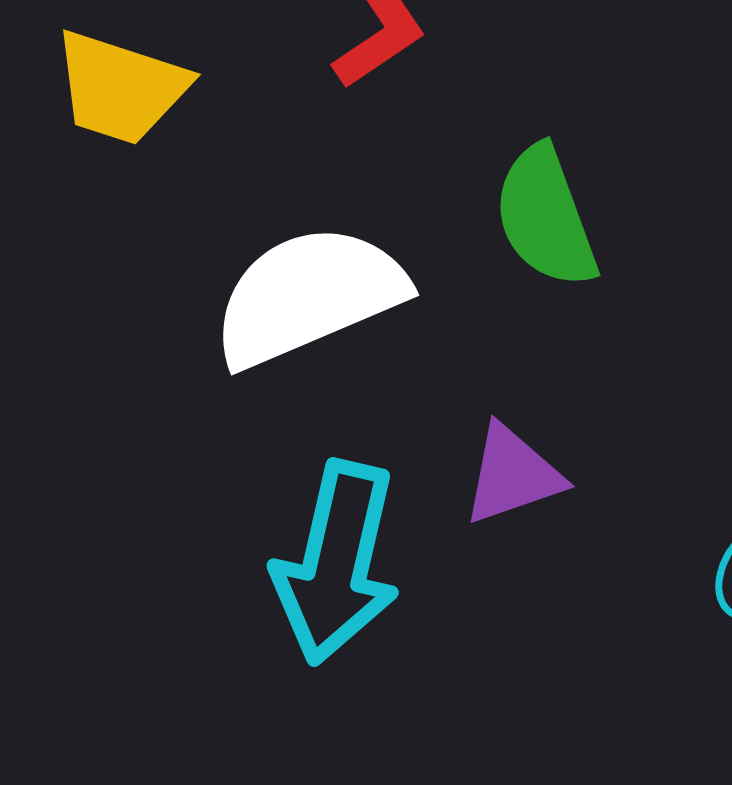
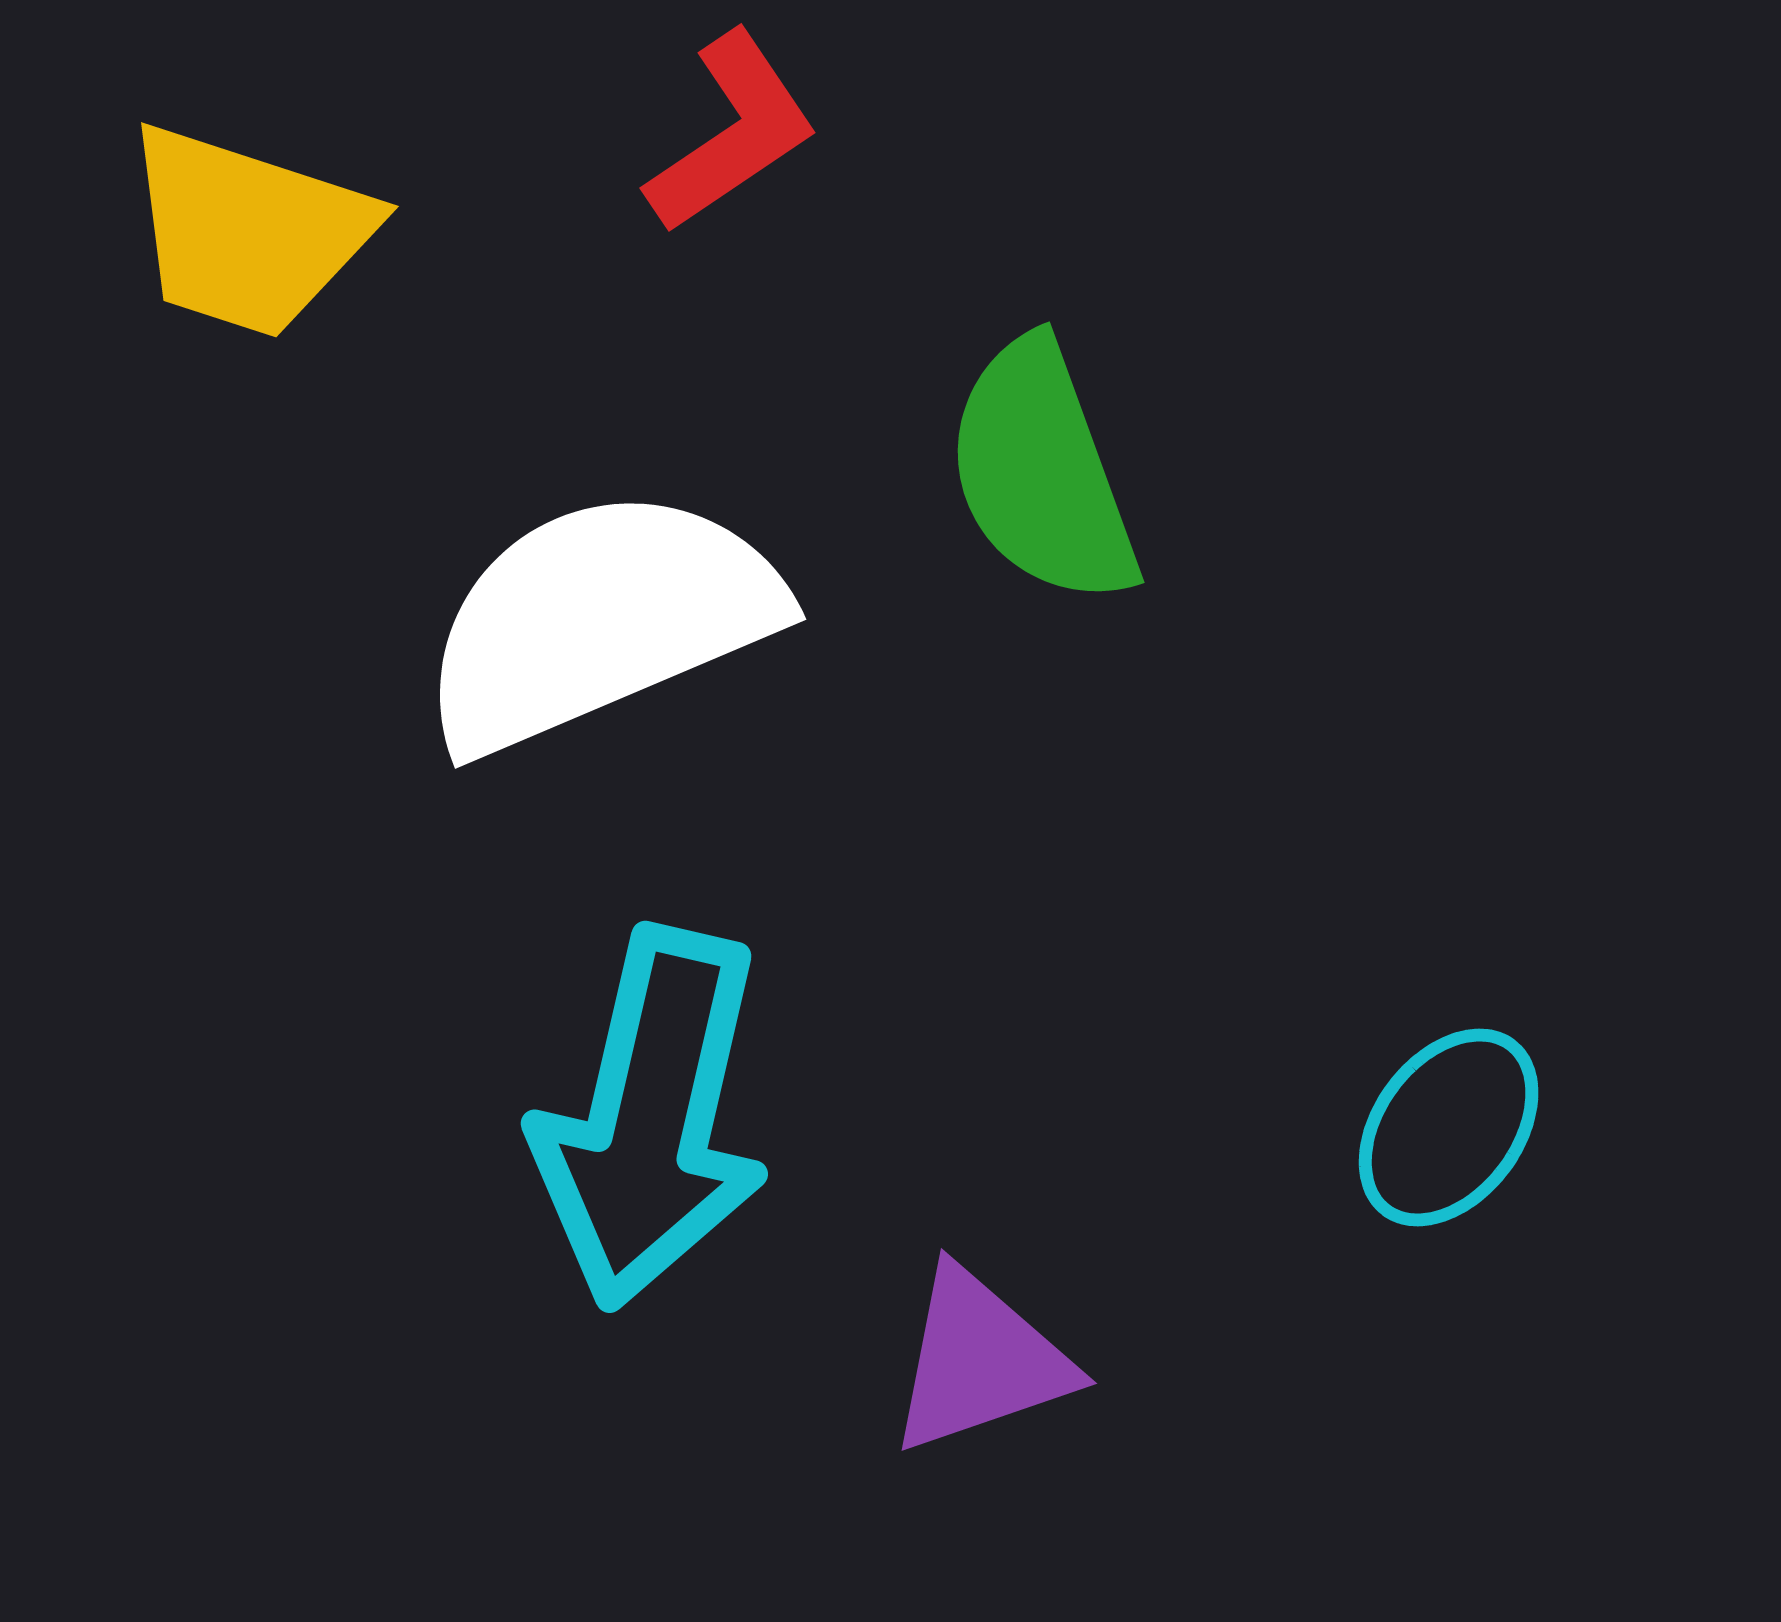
purple triangle: (512, 475) -> (980, 1361), moved

